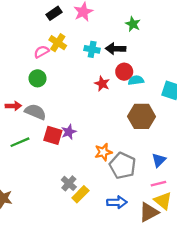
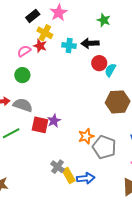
yellow cross: (58, 43) -> (45, 33), moved
cyan semicircle: (136, 80) -> (110, 70), turned -48
red star: (102, 84) -> (40, 46), moved
yellow rectangle: (80, 194) -> (69, 176), turned -70
blue arrow: (117, 202) -> (86, 178), moved

